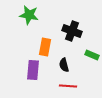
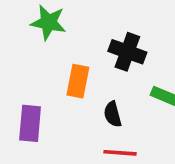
purple rectangle: (33, 70) -> (30, 123), moved

